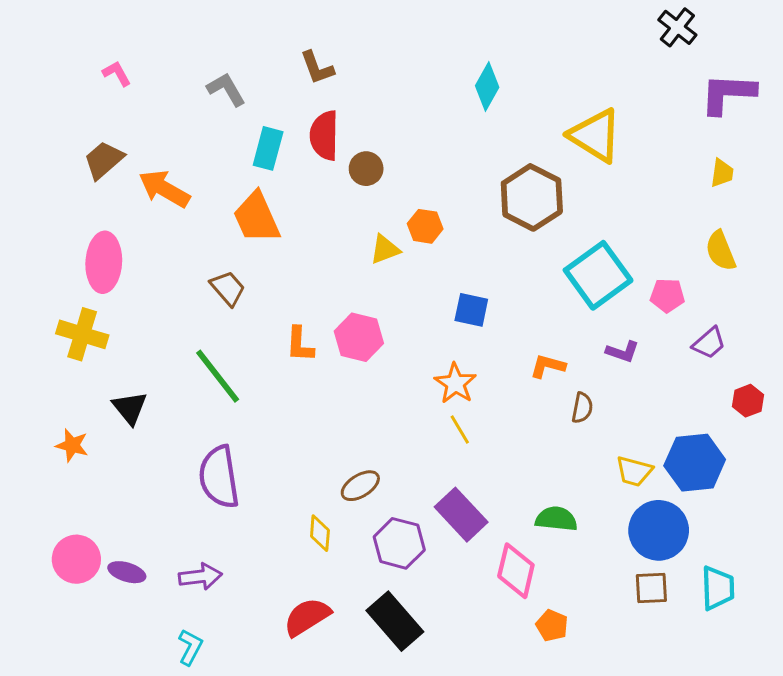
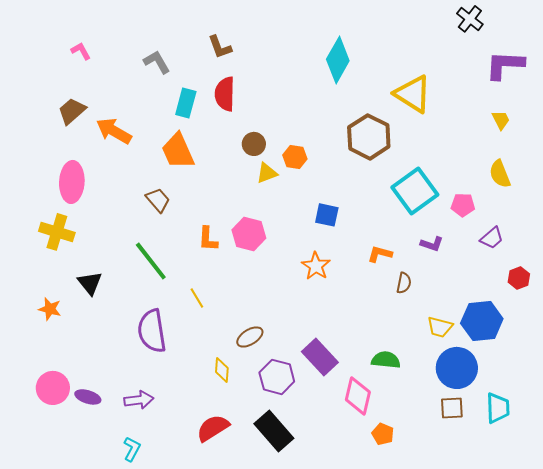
cyan diamond: (487, 86) -> (338, 60), size x1.4
brown circle: (366, 169) -> (254, 144), moved
yellow trapezoid: (722, 173) -> (501, 120), turned -35
yellow line: (460, 429) -> (197, 298), moved

